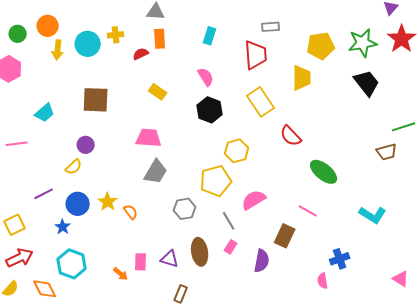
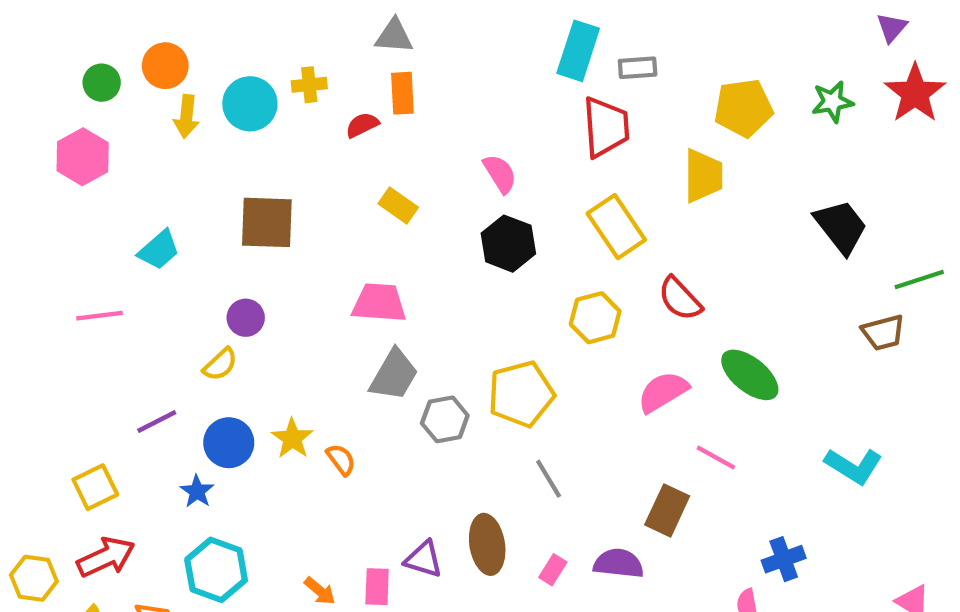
cyan rectangle: (210, 36) -> (578, 51), moved, size x1.5
green star: (363, 43) -> (832, 102), size x0.7
black trapezoid: (367, 83) -> (841, 227), moved
yellow hexagon: (237, 151) -> (595, 318), moved
pink semicircle: (254, 200) -> (663, 392), moved
gray hexagon: (185, 209) -> (445, 419), moved
pink rectangle: (231, 247) -> (553, 570), moved
purple semicircle: (262, 261) -> (618, 563), turned -95
pink rectangle: (141, 262) -> (377, 587), moved

